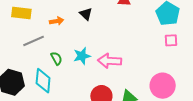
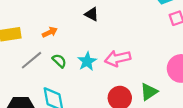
black triangle: (86, 14) -> (92, 14), moved
green semicircle: (56, 58) -> (59, 61), moved

